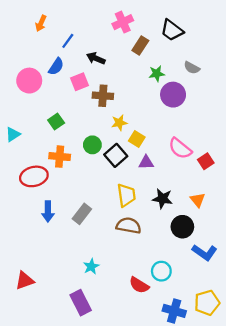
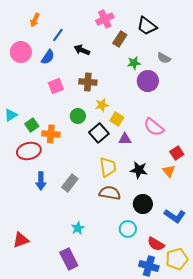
pink circle: (29, 81) -> (21, 52), moved
pink square: (80, 82) -> (56, 86), moved
green square: (56, 121) -> (32, 125), moved
green circle: (92, 145) -> (78, 116), moved
red square: (206, 161) -> (177, 153), moved
black circle: (182, 227) -> (143, 204), moved
cyan circle: (161, 271) -> (128, 229), moved
red semicircle: (139, 285) -> (156, 244), moved

